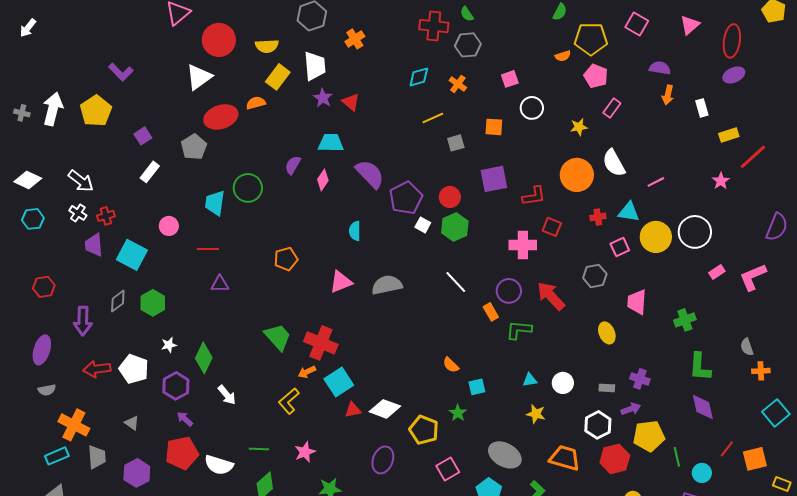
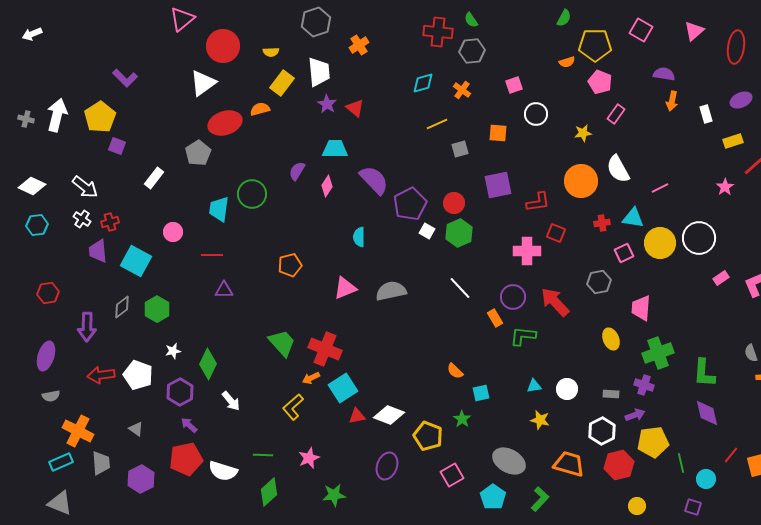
white arrow: (28, 28) -> (32, 34), turned 30
yellow semicircle: (267, 46) -> (271, 52), size x0.7
purple ellipse: (734, 75) -> (741, 100), moved
purple square: (143, 136) -> (117, 146), moved, turned -36
green cross: (685, 320) -> (658, 353), moved, size x1.4

